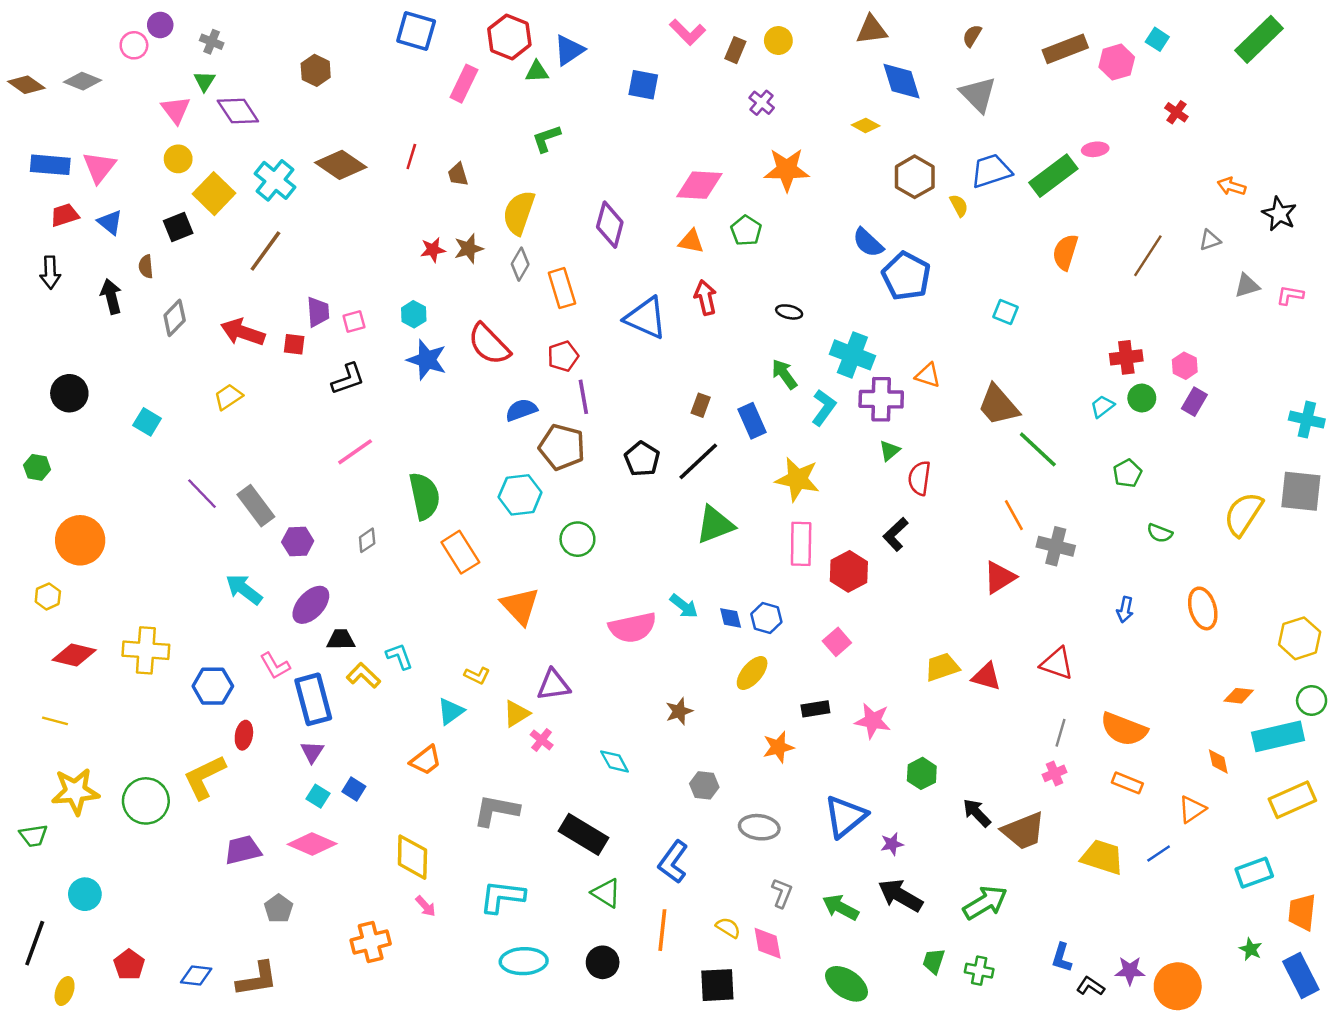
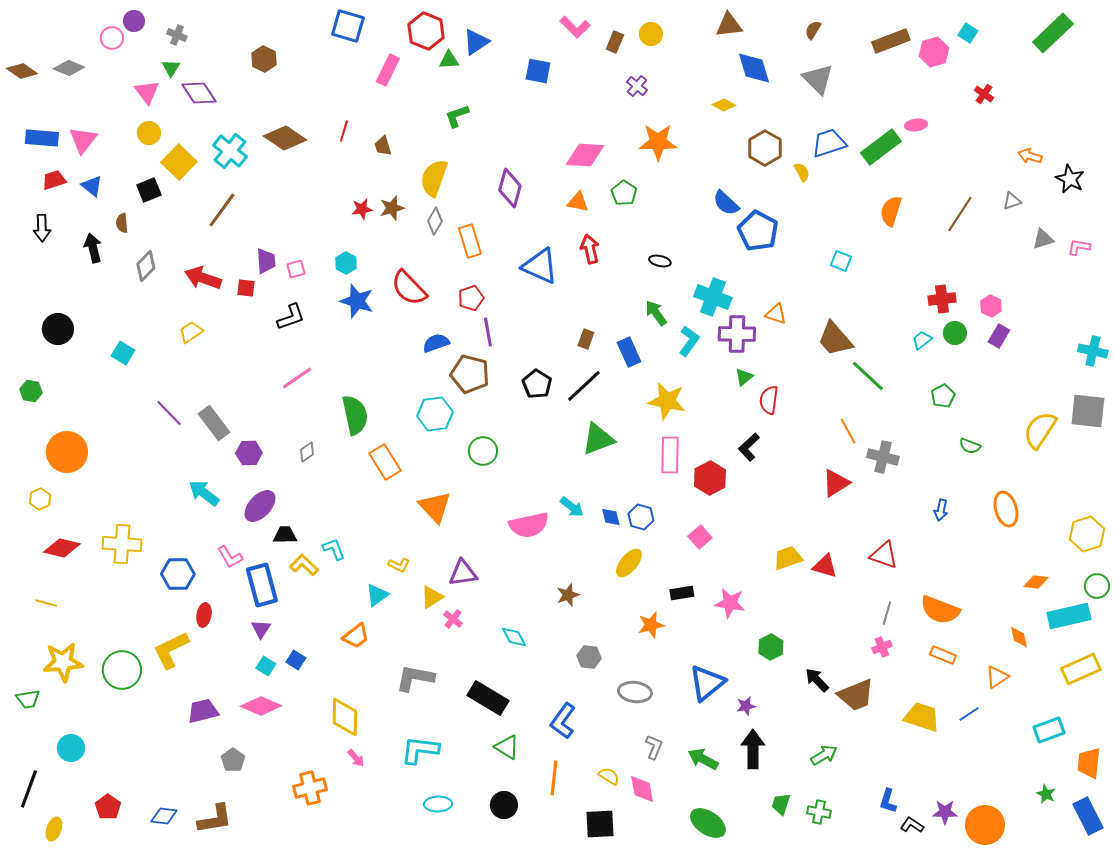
black arrow: (900, 895) -> (753, 749), turned 60
green arrow: (985, 903) -> (824, 755), size x0.7
cyan ellipse: (524, 961) -> (438, 804), size x0.7

